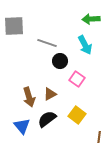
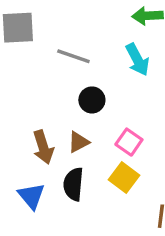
black circle: (60, 61) -> (92, 100), moved
pink square: (77, 79) -> (129, 142), moved
black semicircle: (47, 119) -> (73, 184), turned -48

